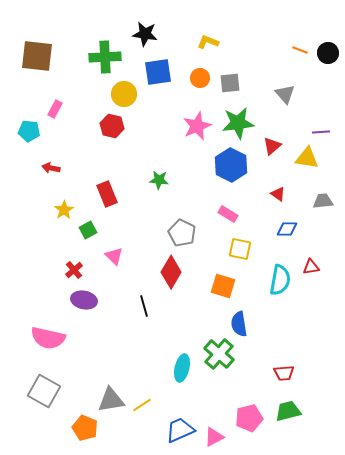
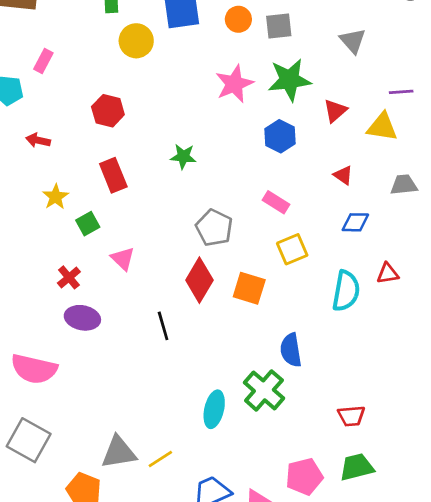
red hexagon: (112, 126) -> (108, 111), moved
blue hexagon: (231, 165) -> (280, 136), size x0.7
yellow square: (240, 249) -> (292, 249), turned -35
orange square: (223, 286) -> (249, 288), moved

